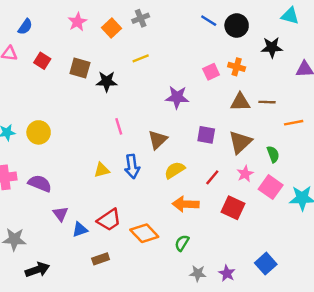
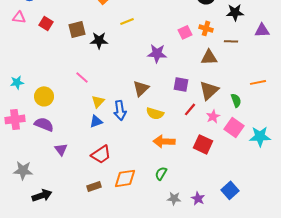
brown square: (80, 68) -> (77, 29), turned -30
brown line: (267, 102) -> (231, 41), moved
orange line: (294, 123) -> (258, 82), moved
pink line: (119, 126) -> (82, 77), moved, turned -32
yellow circle: (39, 132) -> (44, 96), moved
yellow triangle: (102, 170) -> (98, 101), moved, turned -32
yellow semicircle: (175, 170) -> (155, 113), turned -132
red line: (212, 177) -> (190, 109), moved
blue triangle: (80, 230) -> (96, 121), moved
orange diamond: (144, 233) -> (125, 178), moved, turned -55

